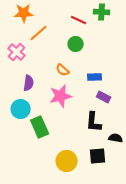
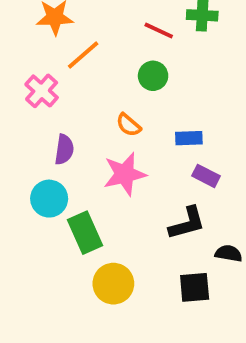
black L-shape: (94, 122) -> (187, 223), turned -110
yellow circle: (67, 161) -> (113, 284), moved

